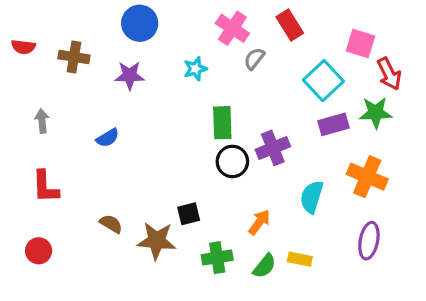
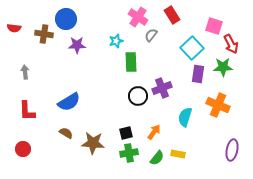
blue circle: (140, 23) -> (66, 19), moved
green rectangle: (222, 123) -> (131, 62), moved
purple rectangle: (334, 124) -> (198, 74), turned -66
blue semicircle: (108, 138) -> (69, 102), moved, size x1.6
black square: (189, 214) -> (126, 133), moved
purple ellipse: (369, 241) -> (232, 150), moved

